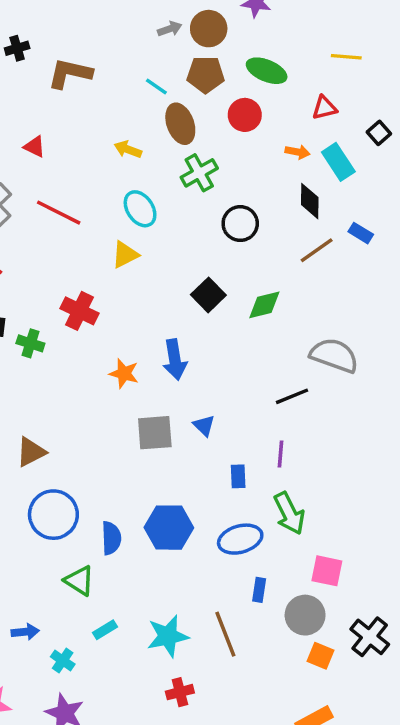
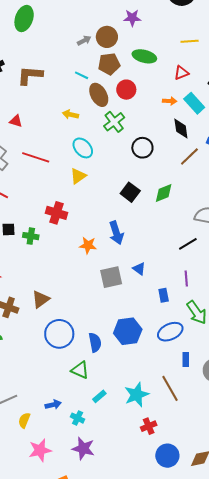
red circle: (245, 115) -> (126, 90), moved

